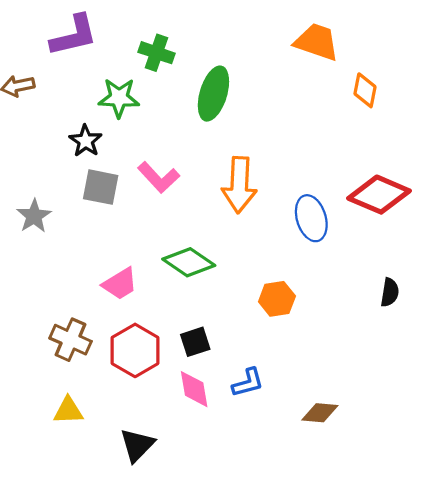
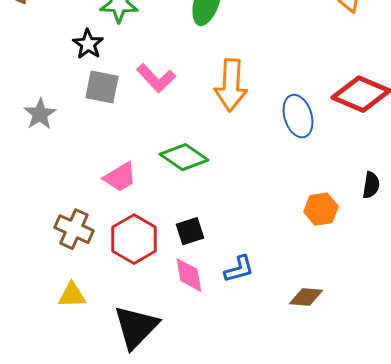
orange hexagon: (277, 299) -> (321, 209), moved
black triangle: (137, 445) -> (136, 327), size x1.4

